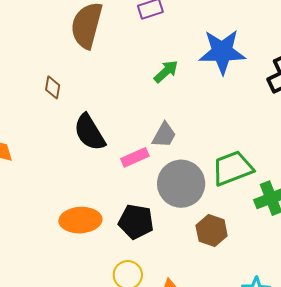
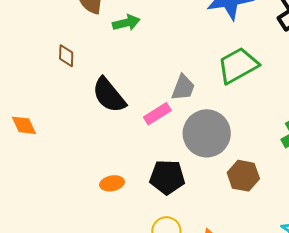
green arrow: (166, 71) -> (126, 23), moved, turned 36
green trapezoid: (232, 168) -> (238, 65), moved
orange ellipse: (80, 220) -> (112, 183), size x0.6

